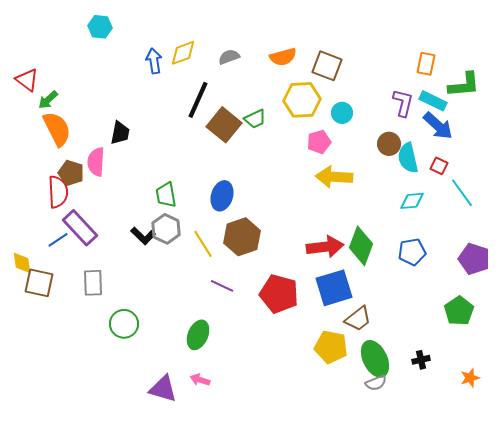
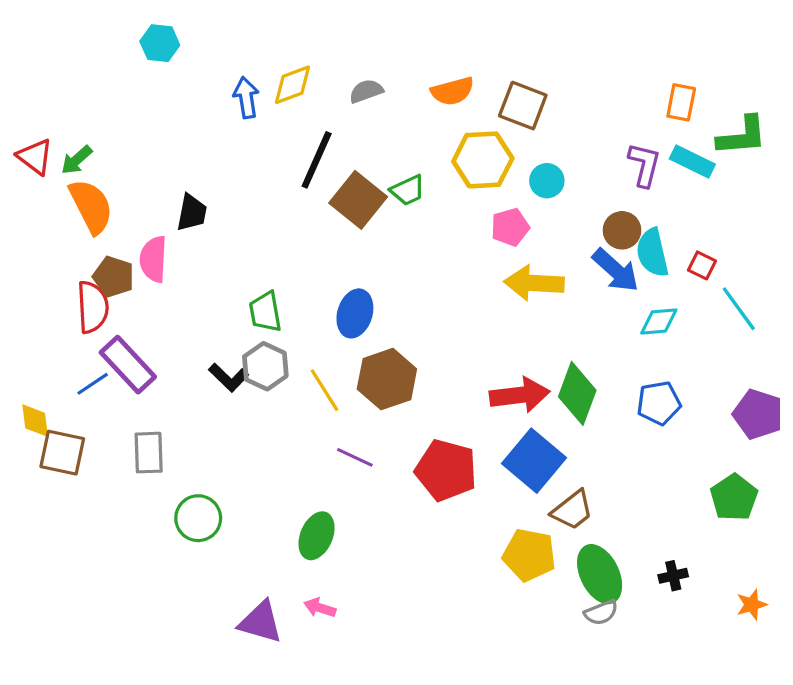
red triangle: (27, 80) -> (35, 157), moved
blue arrow: (438, 126) -> (616, 270), moved
blue square: (334, 288) -> (534, 461), turned -33

